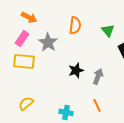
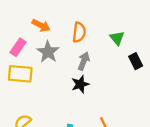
orange arrow: (29, 17) -> (41, 25), moved
gray arrow: (98, 76) -> (84, 61), moved

